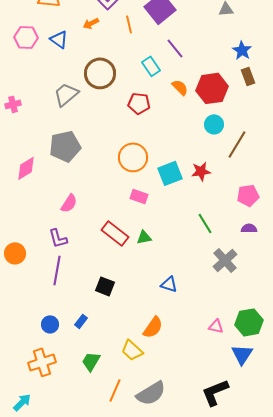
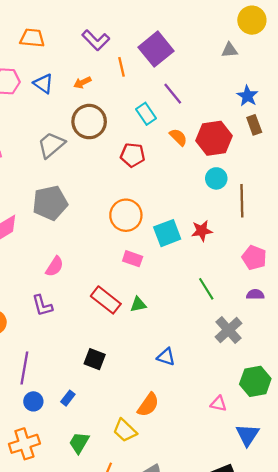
orange arrow: (91, 23) -> (82, 83), moved
brown line: (237, 144) -> (242, 201), turned -32
pink pentagon: (248, 195) -> (254, 258), turned 30
purple line: (57, 270) -> (24, 368), moved
green hexagon: (249, 322) -> (255, 381), moved

